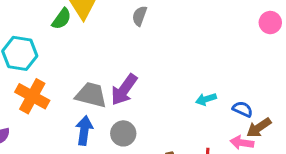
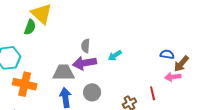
gray semicircle: (140, 16) -> (86, 46), moved
purple arrow: (124, 90) -> (85, 63), turned 60
cyan arrow: (206, 99) -> (115, 55), moved

